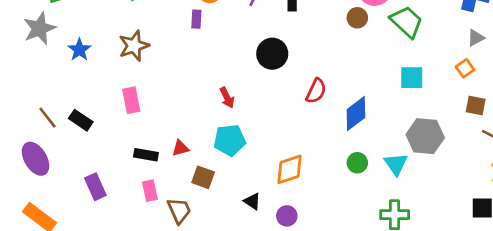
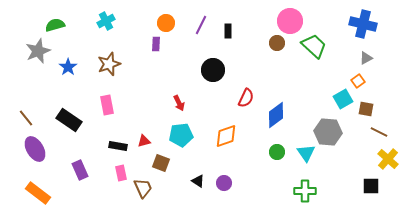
cyan square: (412, 78) -> (343, 99), moved, turned -30
brown line: (47, 118) -> (26, 118), moved
black rectangle: (81, 120) -> (69, 120), size x1.4
orange diamond: (290, 169) -> (226, 136), moved
purple circle: (287, 216) -> (224, 183), moved

